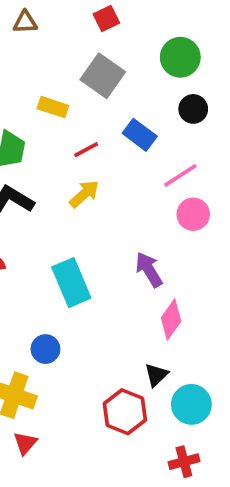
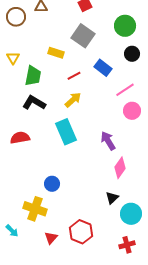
cyan rectangle: (71, 283) -> (66, 132), moved
red hexagon: (125, 412) -> (81, 232), moved
red triangle: (25, 443) -> (51, 238), moved

